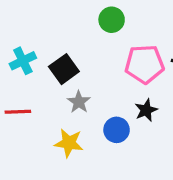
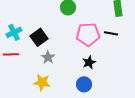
red line: (18, 112) -> (11, 54), moved
blue circle: (117, 130) -> (84, 84), moved

